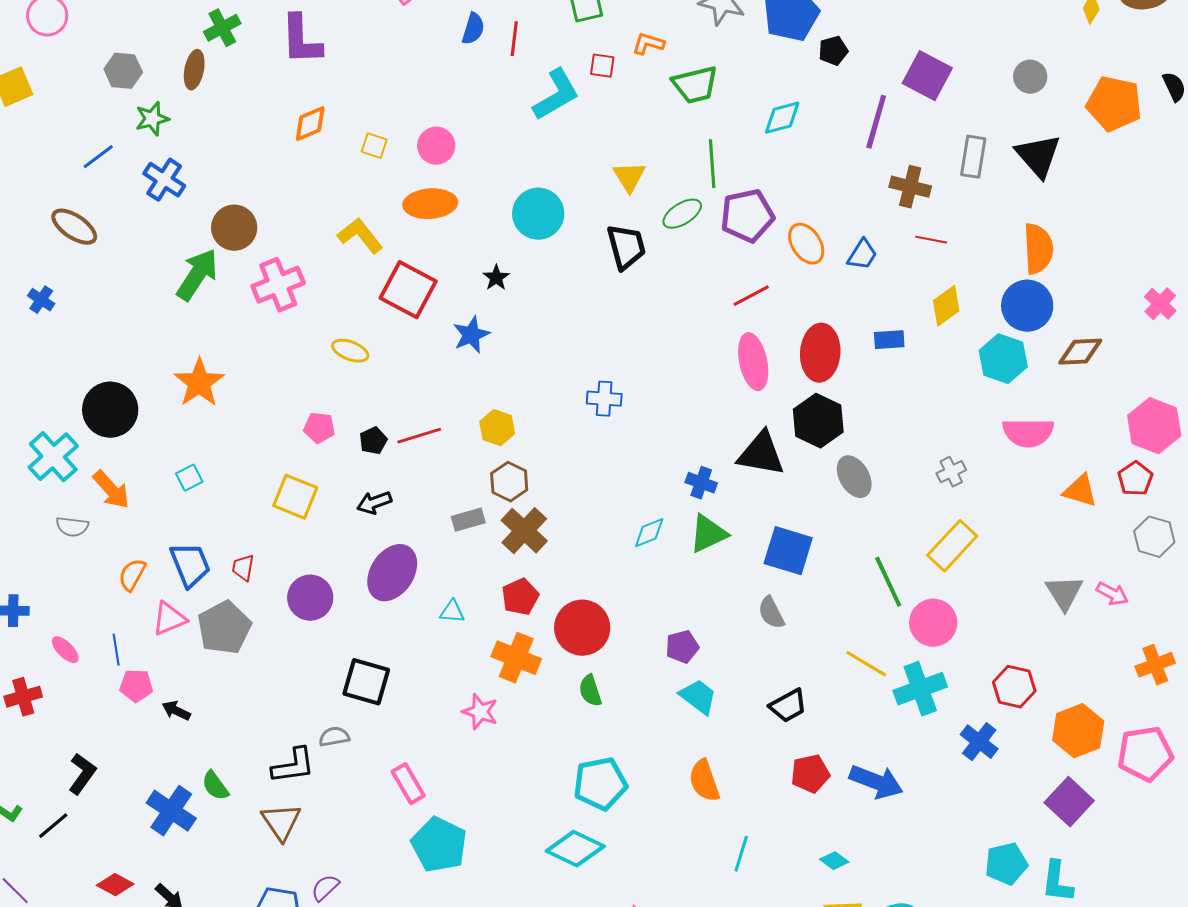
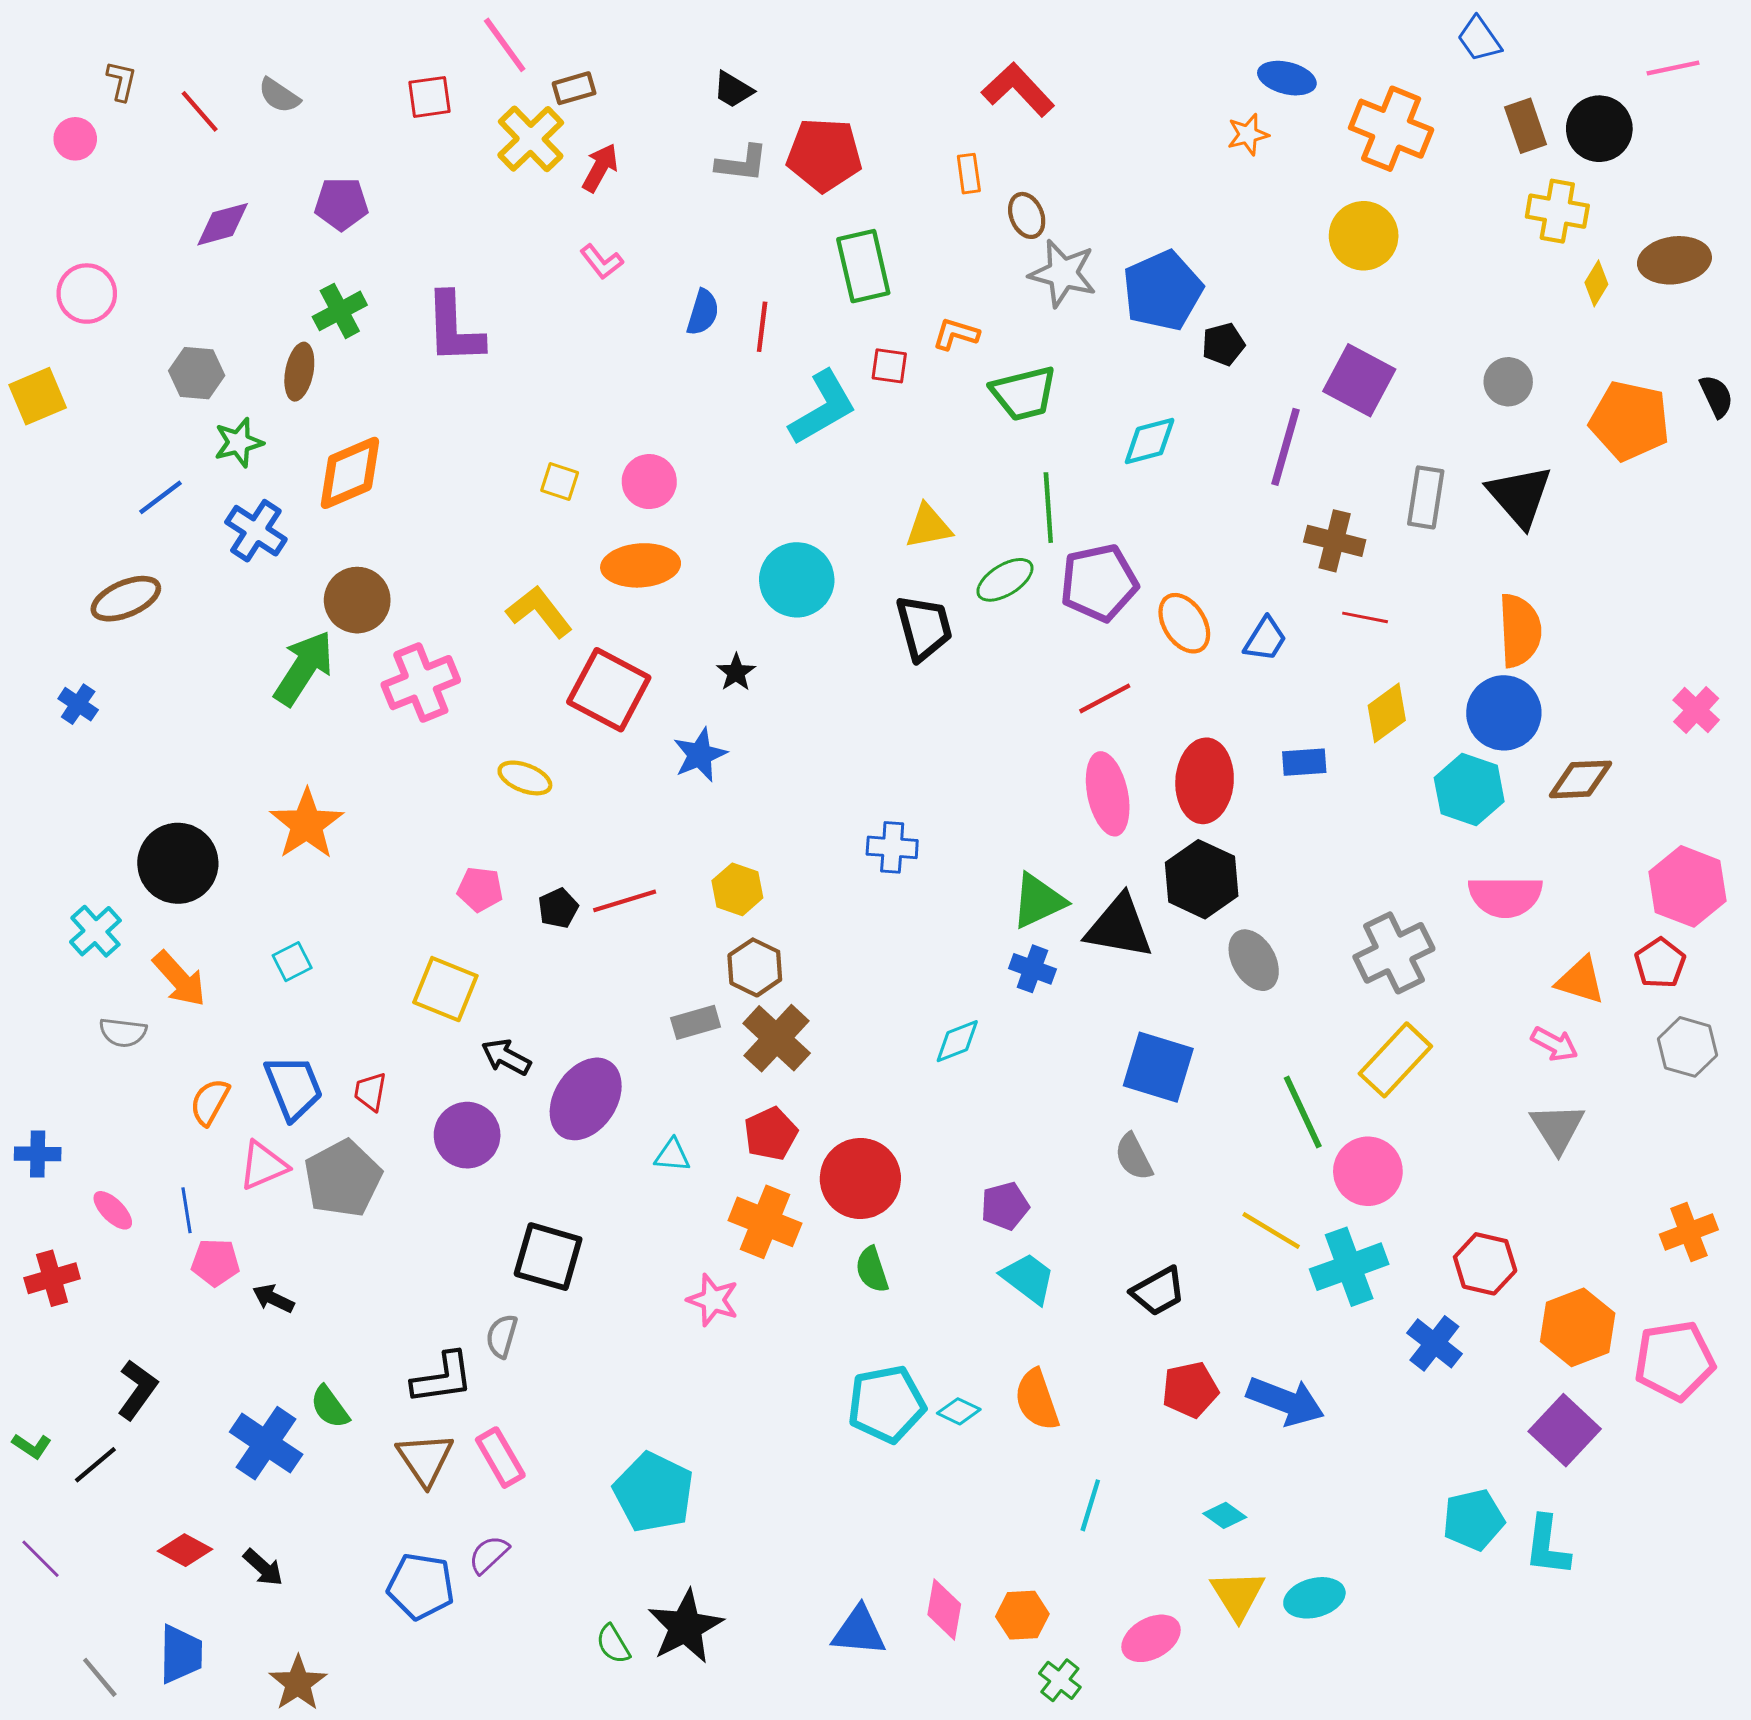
orange diamond: (310, 124) -> (350, 473), moved, size x1.4
yellow triangle: (629, 177) -> (928, 526), turned 51
brown ellipse: (74, 227) -> (126, 599), turned -57
cyan cross: (53, 457) -> (95, 931), size x0.7
gray cross: (951, 472) -> (1394, 953), size x1.8
black arrow: (374, 503) -> (506, 1057), moved, turned 48
green triangle: (708, 534) -> (1038, 901), moved
pink arrow: (1112, 594) -> (1554, 1044), moved
gray semicircle: (334, 737) -> (502, 1336), turned -64
pink rectangle: (408, 784) -> (500, 1458), moved
cyan diamond: (575, 849) -> (959, 1411), moved, size x0.5

